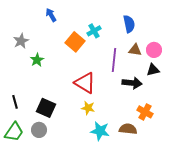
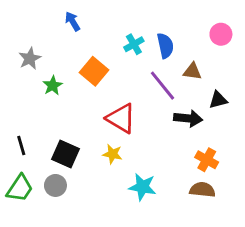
blue semicircle: (129, 24) -> (165, 46), moved
orange square: (75, 42) -> (94, 71), moved
pink circle: (154, 50) -> (221, 34), moved
purple line: (114, 60) -> (162, 86), turned -45
yellow star: (88, 108) -> (113, 154), moved
brown semicircle: (128, 129) -> (202, 190), moved

